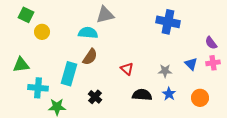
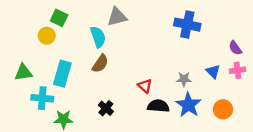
green square: (26, 15) -> (59, 18), moved
cyan semicircle: (88, 33) -> (98, 37), turned 66
red triangle: (127, 69) -> (145, 86), moved
cyan rectangle: (69, 74) -> (62, 74), moved
blue star: (169, 94) -> (188, 105), size x1.6

